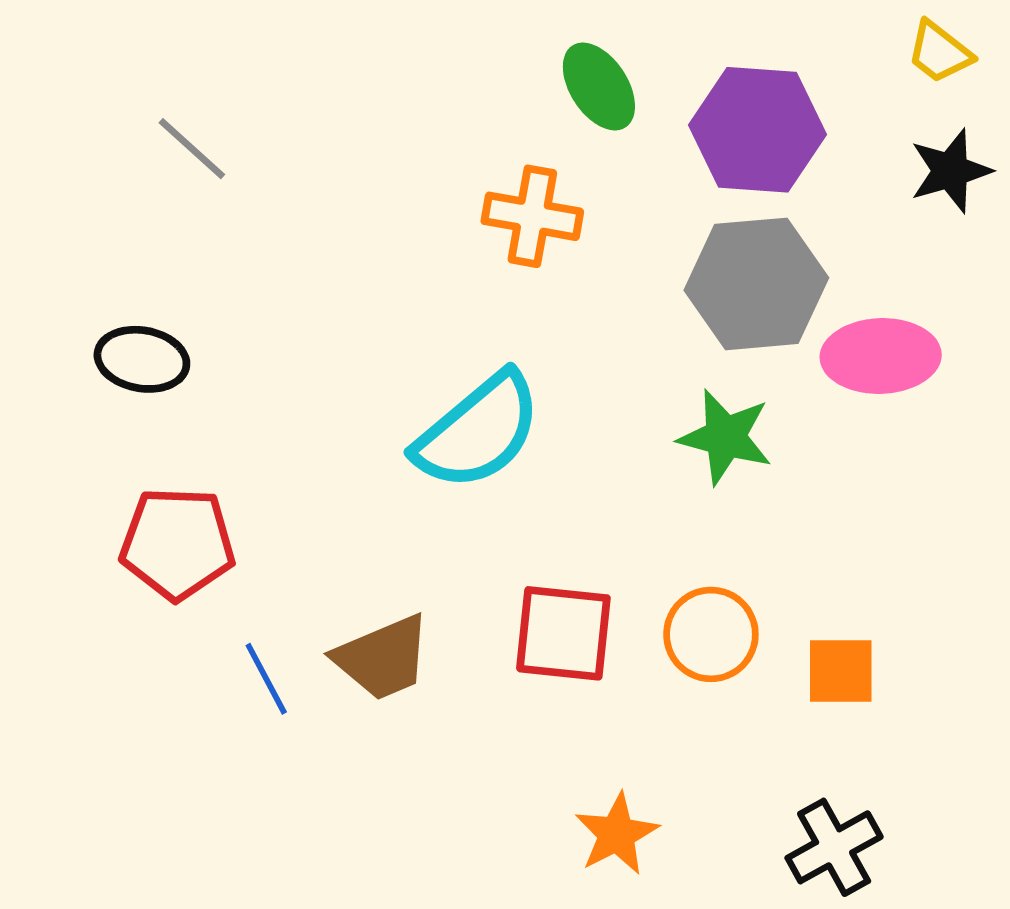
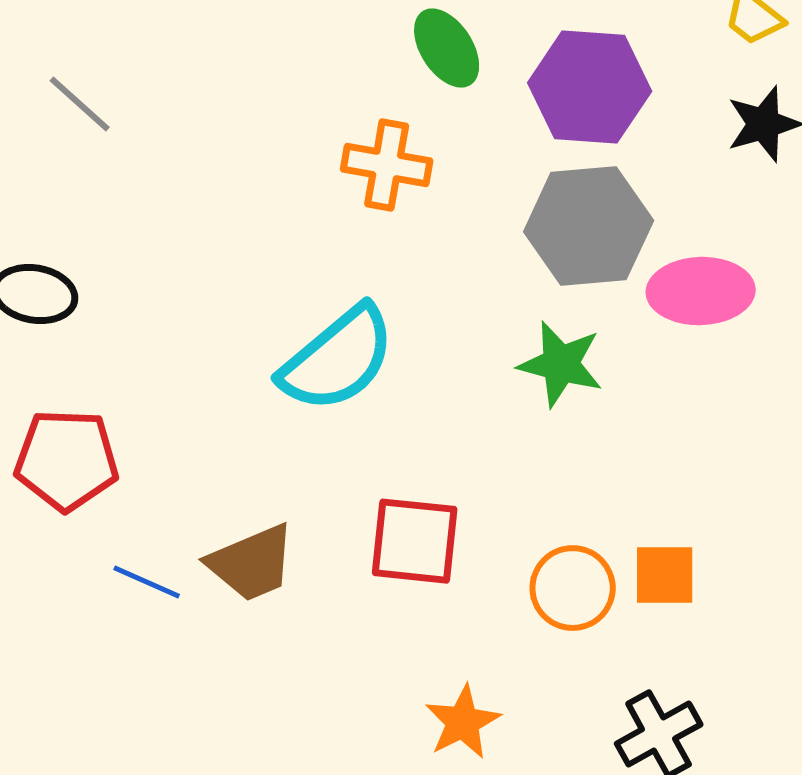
orange circle: (711, 634) -> (573, 588), moved
blue line: (266, 679) -> (147, 582), turned -38

